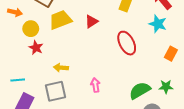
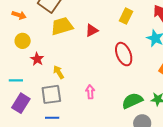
yellow circle: (31, 29) -> (23, 41), moved
red star: (36, 48) -> (37, 59), moved
yellow arrow: (61, 68) -> (59, 72), turned 48

